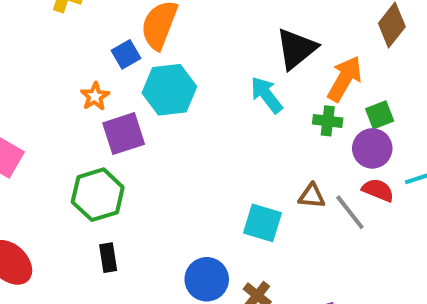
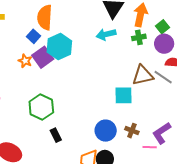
cyan arrow: (267, 95) -> (106, 34), turned -48
purple square: (124, 134) -> (43, 57), moved
brown triangle: (312, 196) -> (143, 75), size x1.6

